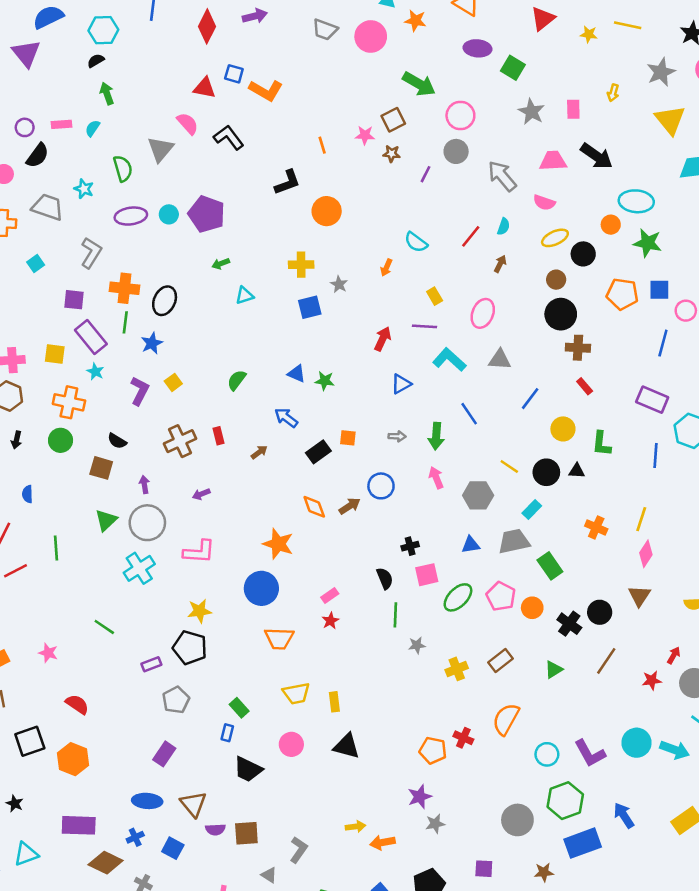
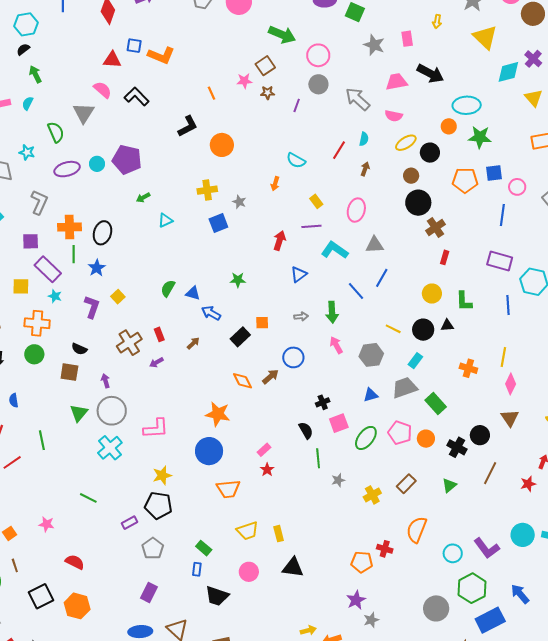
brown cross: (578, 348) -> (435, 227), turned -30
blue triangle: (297, 374) -> (193, 293), moved
red rectangle: (585, 386) -> (445, 257), turned 64
blue line: (530, 399) -> (382, 278), moved
purple arrow: (201, 494) -> (156, 362), moved

